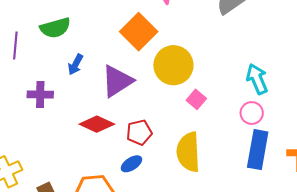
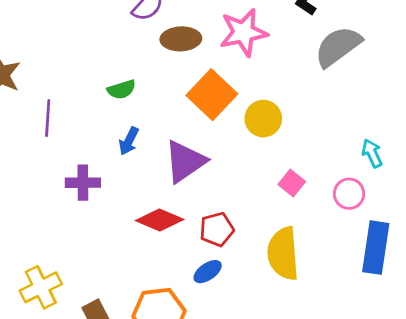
green semicircle: (55, 28) -> (122, 89), moved, size x0.7
yellow circle: (173, 65) -> (263, 119), moved, size x0.7
cyan arrow: (257, 79) -> (372, 153), size x0.7
pink circle: (252, 113) -> (349, 194), moved

